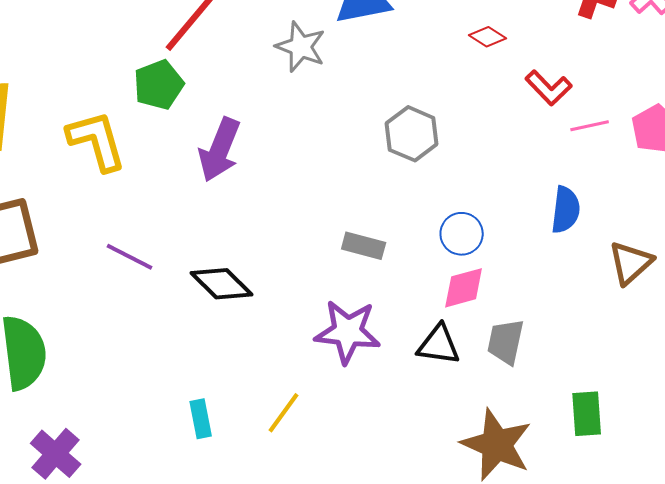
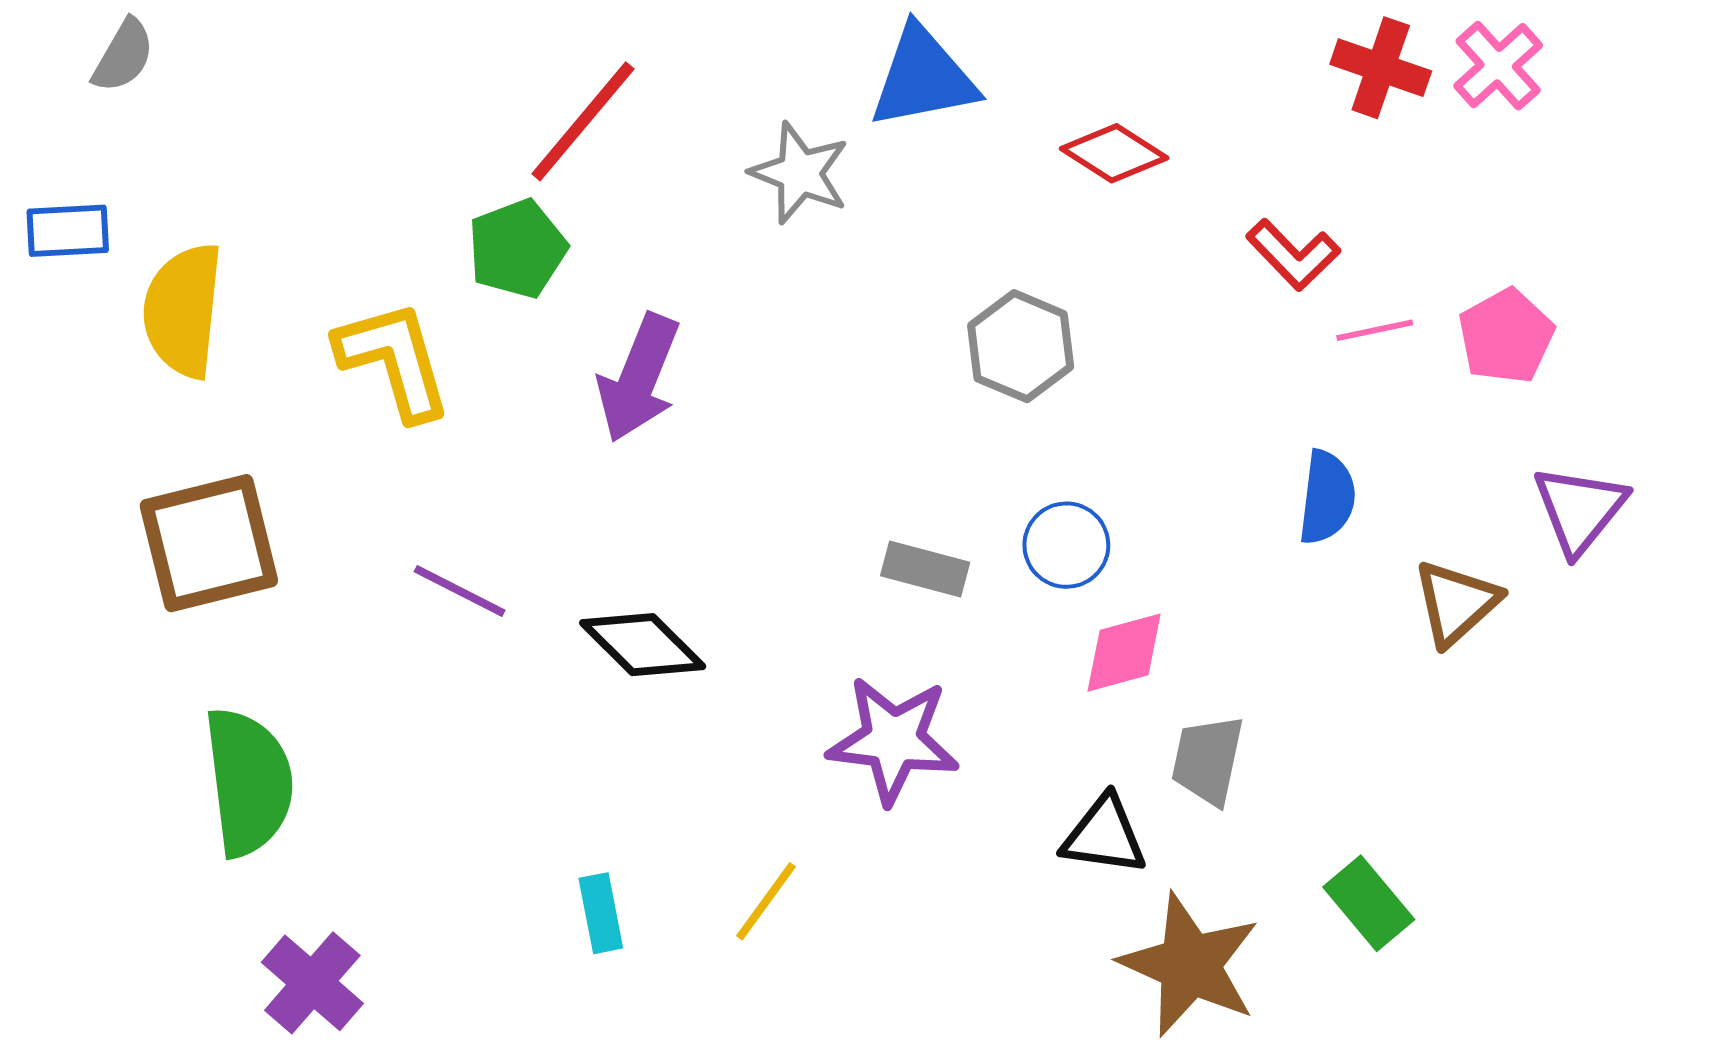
red diamond: (488, 37) -> (1114, 153), moved, size x1.4
blue circle: (462, 234) -> (1066, 545), moved
black triangle: (439, 345) -> (1104, 836), moved
green rectangle: (587, 414) -> (1369, 903), turned -36

